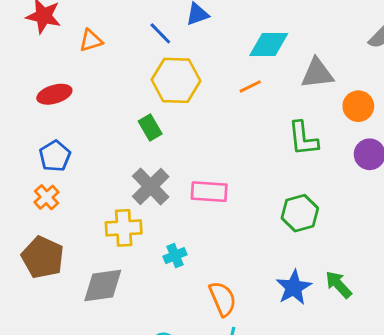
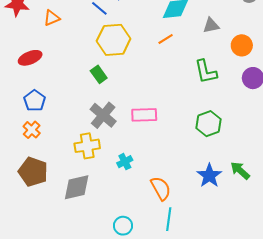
gray triangle: (317, 73) -> (211, 25), size x0.7

